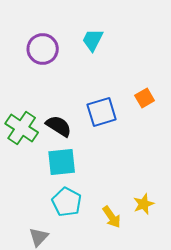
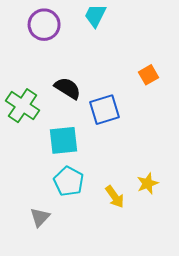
blue square: (102, 112) -> (104, 110), moved
black semicircle: (59, 126) -> (68, 88), moved

